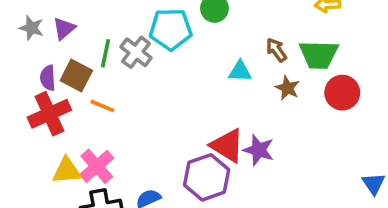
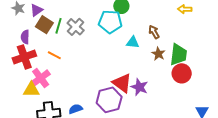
cyan pentagon: (171, 29) -> (110, 22), moved
green trapezoid: (319, 55) -> (178, 55), moved, turned -90
brown square: (76, 75) -> (44, 25), moved
red circle: (342, 93) -> (182, 73), moved
pink cross: (97, 166) -> (41, 78), moved

